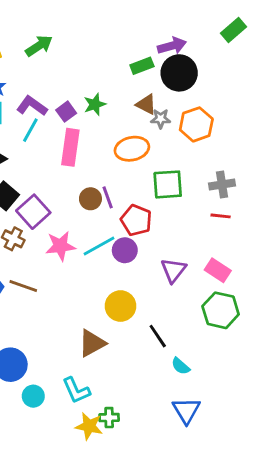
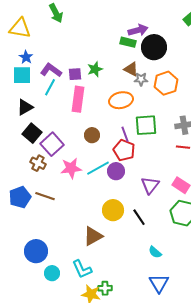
green arrow: (39, 46) -> (56, 13), moved, turned 96
purple arrow: (172, 46) -> (138, 30), moved
green rectangle: (142, 66) -> (128, 42), turned 35
purple square: (66, 112) -> (75, 74), turned 32
purple line: (108, 197) -> (125, 134), moved
black line: (158, 336) -> (139, 217), moved

